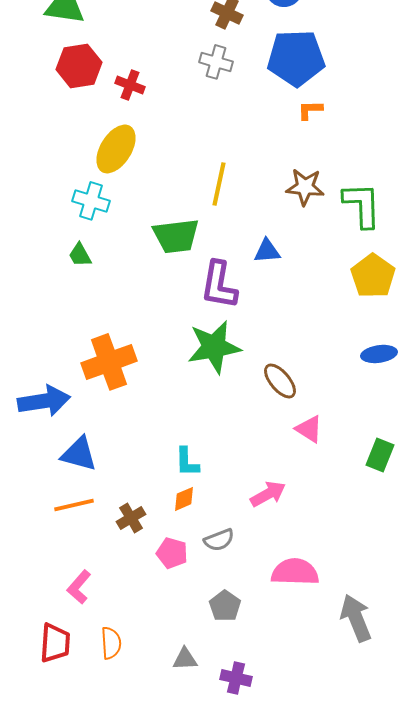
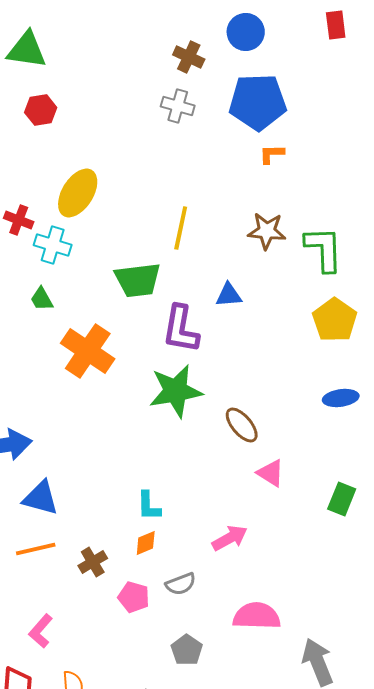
red hexagon: (79, 66) -> (41, 110), size x0.7
red cross: (130, 85) -> (19, 220), moved
orange cross: (109, 362) -> (88, 351), moved, turned -36

